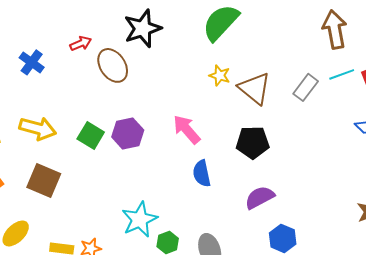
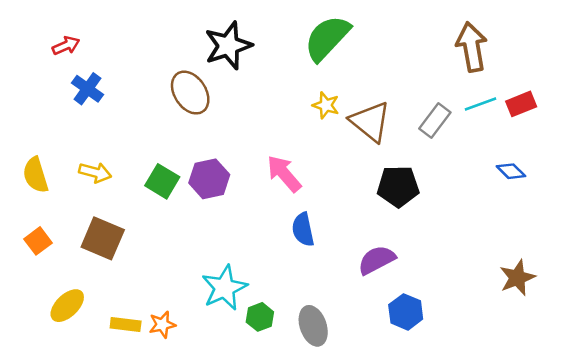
red arrow: (81, 43) -> (66, 46), moved
yellow arrow: (38, 128) -> (95, 172), size x0.7
black pentagon: (253, 142) -> (398, 186), moved

